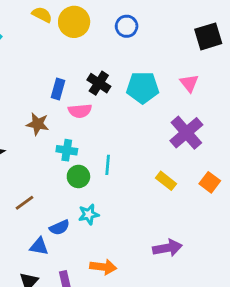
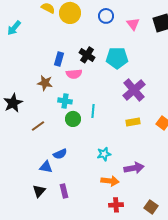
pink triangle: (189, 83) -> (133, 24), moved
purple cross: (186, 133) -> (134, 90), moved
yellow rectangle: (166, 181) -> (133, 122), turned -48
brown line: (24, 203) -> (38, 126), moved
cyan star: (89, 214) -> (104, 154), moved
orange arrow: (103, 267) -> (110, 181), moved

